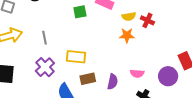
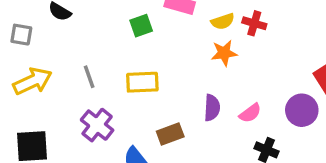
yellow rectangle: (76, 57) -> (142, 82), moved
pink semicircle: (137, 73) -> (250, 113), turned -32
purple semicircle: (113, 82) -> (212, 108), moved

